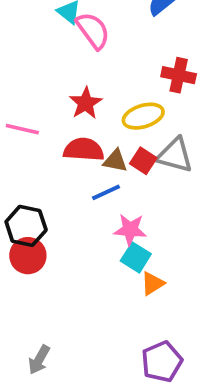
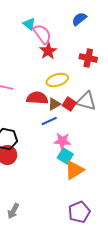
red star: (86, 103) -> (48, 51), moved
yellow ellipse: (143, 116) -> (57, 80), moved
brown triangle: (115, 161) -> (54, 104), turned -40
orange triangle: (153, 284) -> (74, 170), size x1.5

